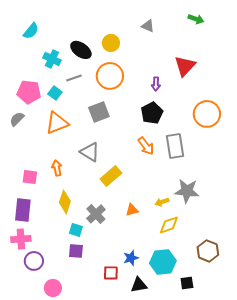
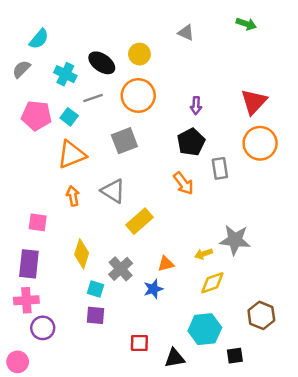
red triangle: (185, 66) -> (254, 102), moved
gray semicircle: (17, 119) -> (21, 69), moved
gray rectangle: (175, 146) -> (220, 168), moved, size x0.7
orange arrow: (57, 168) -> (73, 196), moved
blue star: (131, 258) -> (153, 289), moved
pink circle: (53, 288) -> (18, 362), moved

